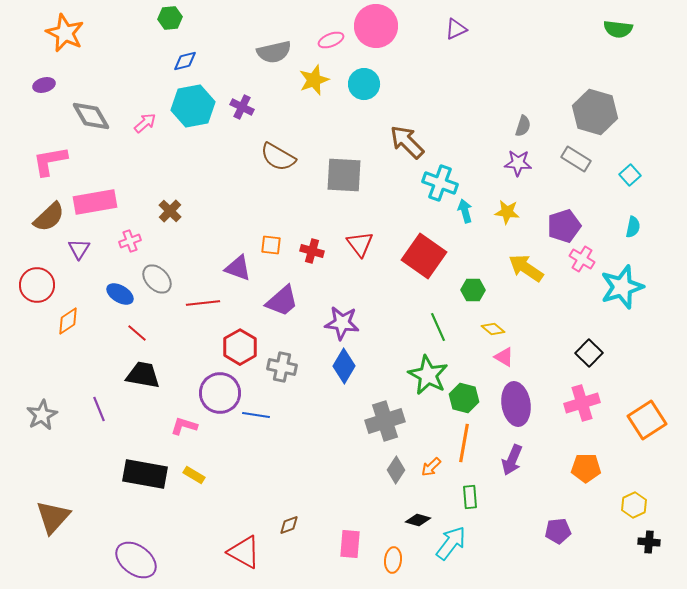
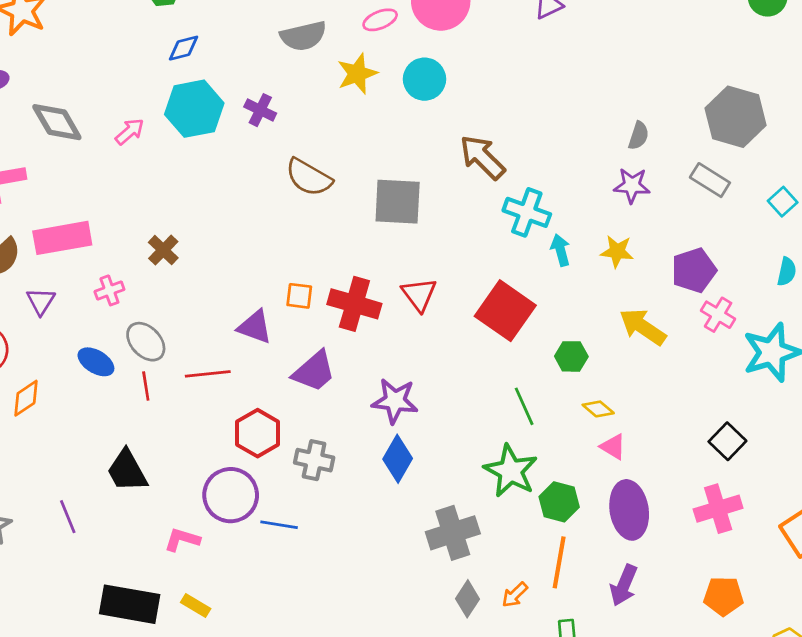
red cross: (312, 251) -> (354, 304), size x1.6
red line: (137, 333) -> (146, 386), moved, turned 40
black trapezoid: (143, 375) -> (127, 471), turned -129

